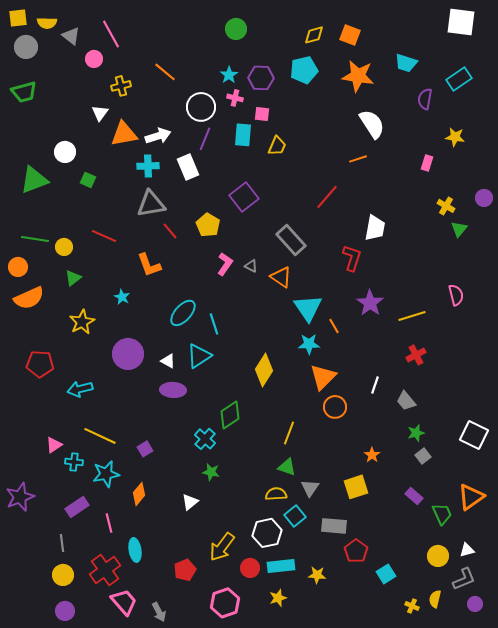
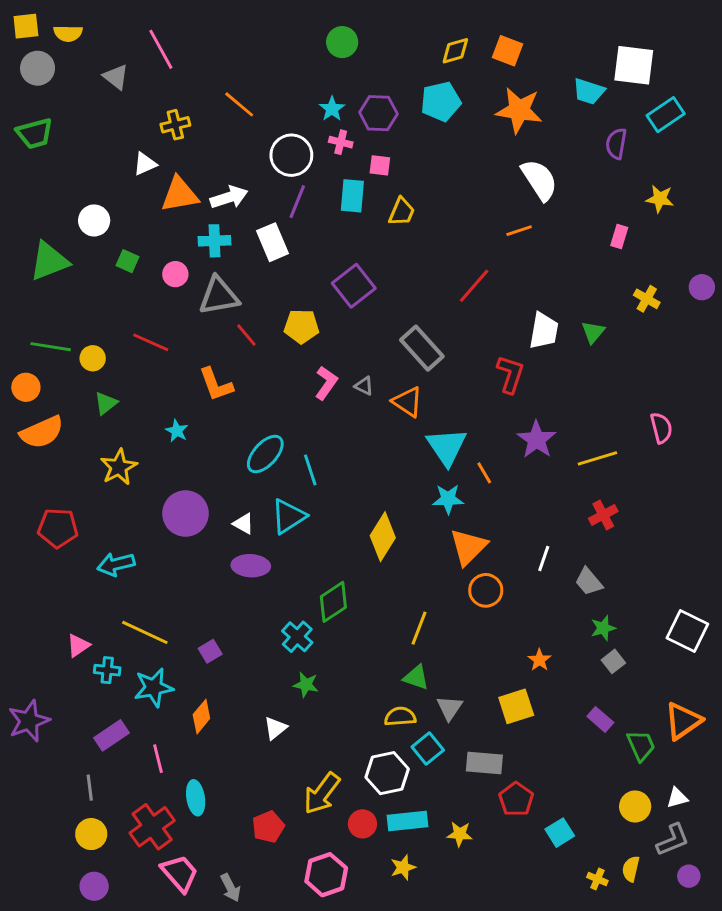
white square: (461, 22) -> (634, 65), moved
gray triangle: (71, 36) -> (116, 77), moved
pink circle: (94, 59) -> (175, 274), moved
white triangle: (100, 113) -> (145, 164), turned 30
yellow pentagon: (208, 225) -> (302, 326), turned -30
green triangle: (459, 229) -> (593, 332), moved

